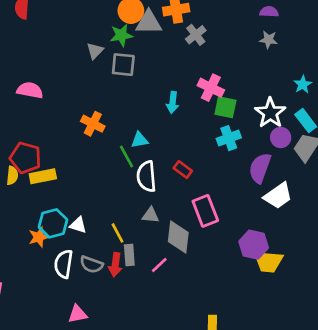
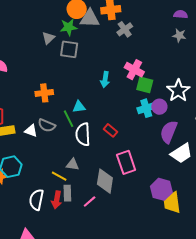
orange cross: (93, 124) -> (44, 93), turned -36
purple circle: (281, 137) -> (159, 107), moved
gray triangle: (151, 215) -> (73, 164), moved
white triangle: (78, 225) -> (31, 131), moved
yellow line: (117, 233) -> (59, 176), turned -35
yellow trapezoid: (268, 262) -> (172, 203), turned 75
white semicircle: (64, 264) -> (36, 200), moved
gray semicircle: (91, 264) -> (47, 125), moved

